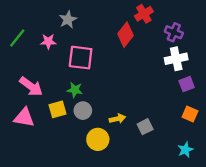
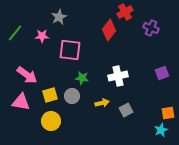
white cross: (176, 59) -> (118, 76), moved
green star: (75, 90) -> (82, 78), moved
orange square: (190, 114) -> (168, 113), moved, turned -32
yellow circle: (98, 139) -> (51, 121), moved

